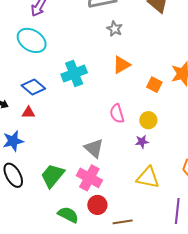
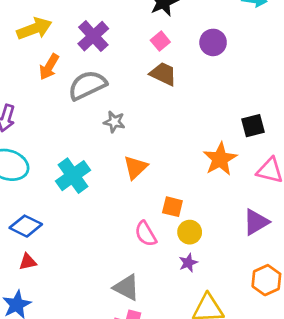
cyan cross: (74, 73) -> (73, 176), moved
orange square: (154, 85) -> (172, 207), moved

